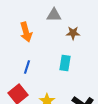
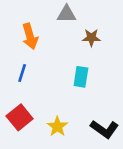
blue line: (27, 67) -> (22, 73), moved

